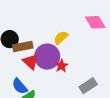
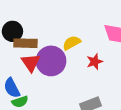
red star: (61, 66) -> (95, 62), moved

